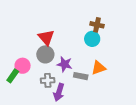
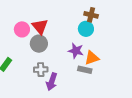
purple star: (65, 64) -> (76, 51), moved
pink circle: (23, 66) -> (22, 29), moved
gray rectangle: (81, 76) -> (85, 70), moved

